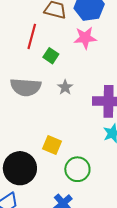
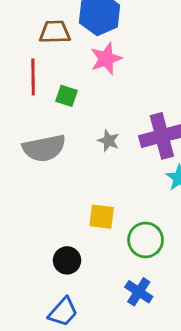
gray star: (65, 87) -> (109, 141), moved
black circle: (20, 168) -> (67, 260), size x0.6

